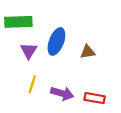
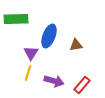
purple triangle: (29, 51) -> (31, 53), moved
red rectangle: (95, 98) -> (82, 85), turned -60

